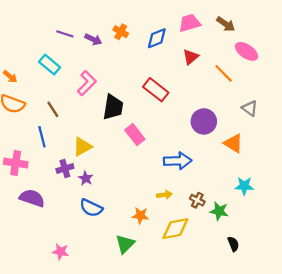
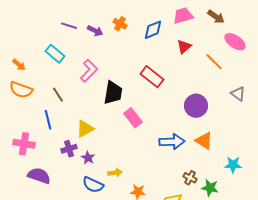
orange triangle: (233, 143) -> (204, 141), moved
yellow arrow: (164, 195) -> (115, 173), moved

